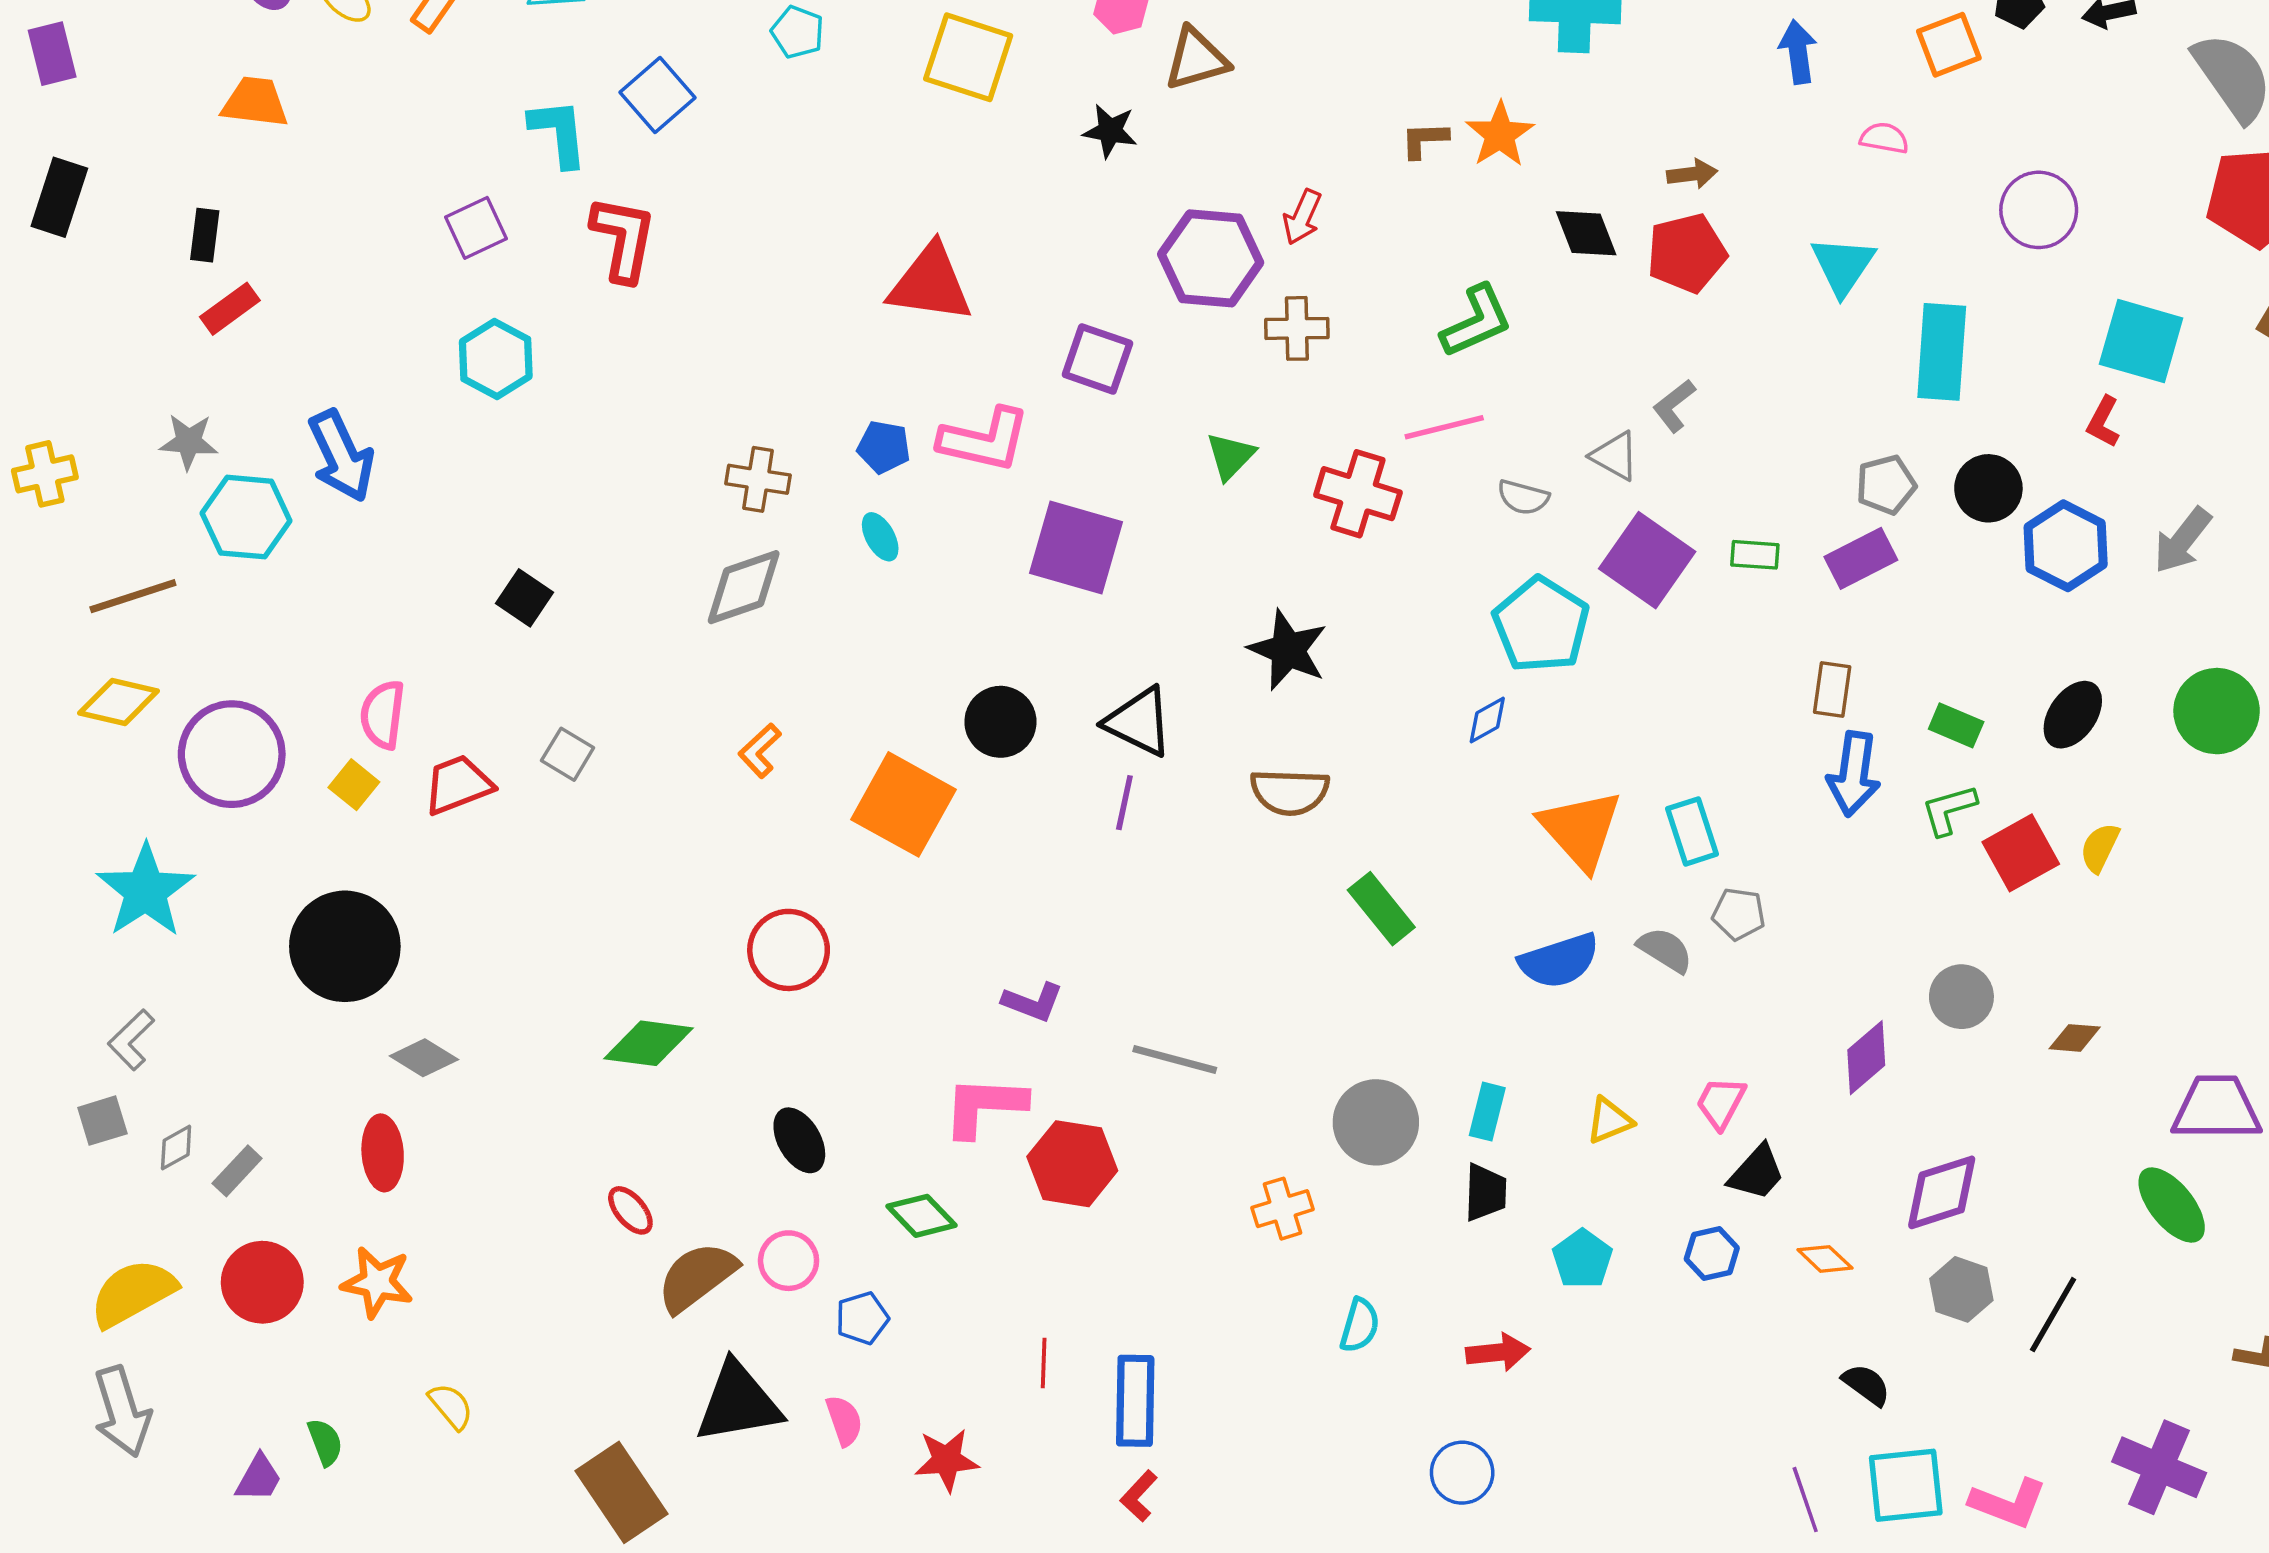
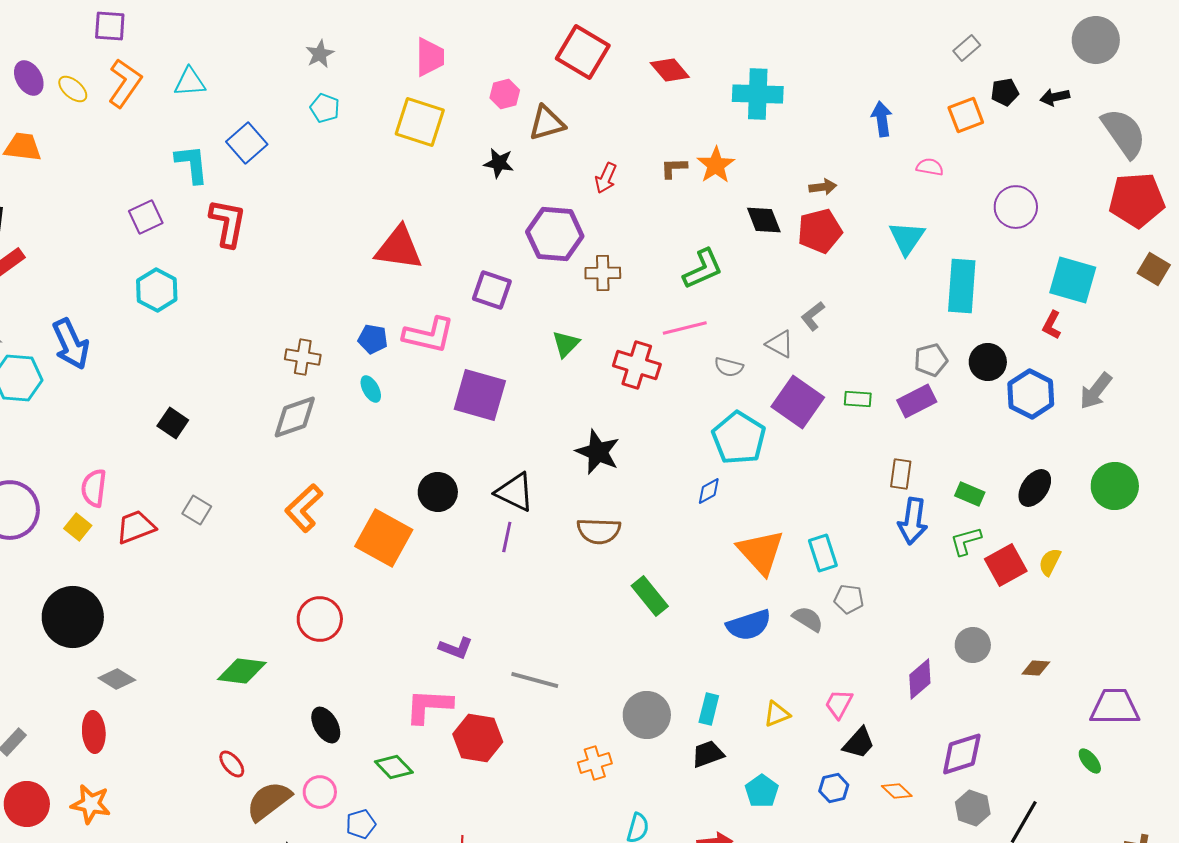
red arrow: (1302, 217) -> (606, 178), moved
orange L-shape: (760, 751) -> (304, 508), size x1.6
black trapezoid: (1485, 1192) -> (708, 754), turned -112
green ellipse: (2172, 1205) -> (1090, 761), size x0.6

